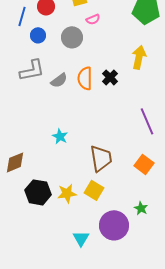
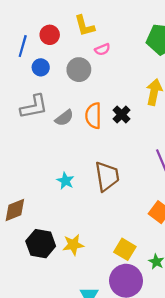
brown trapezoid: (101, 158) -> (107, 176), moved
yellow square: (94, 190) -> (125, 249), moved

